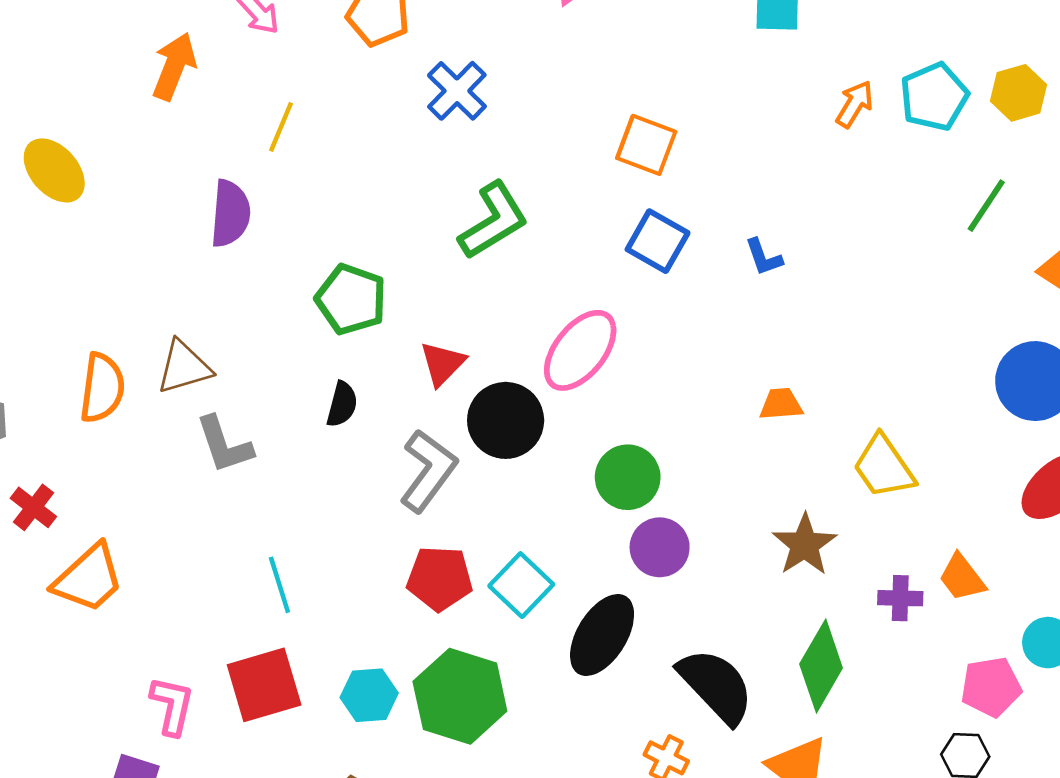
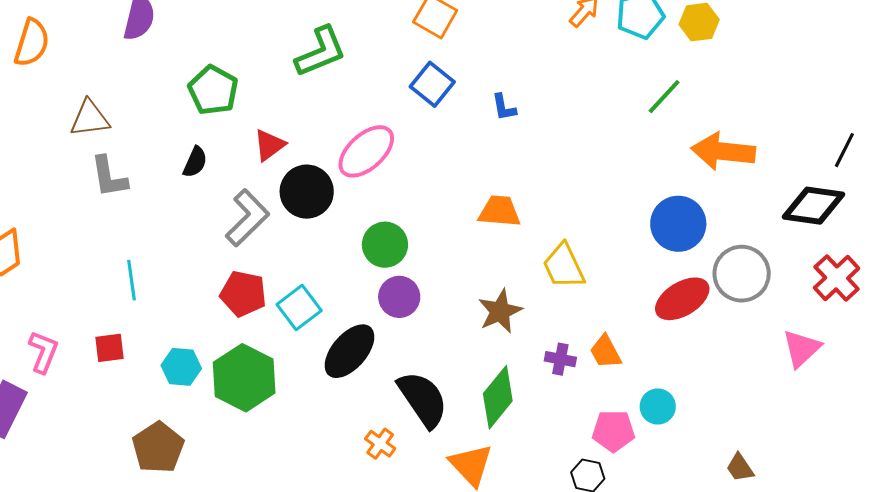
orange semicircle: (102, 388) -> (32, 43), moved
orange trapezoid: (781, 404) -> (499, 211), size x1.4
red square: (264, 685) -> (109, 348), size x0.6

